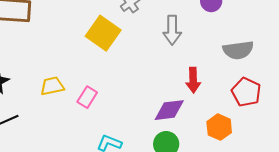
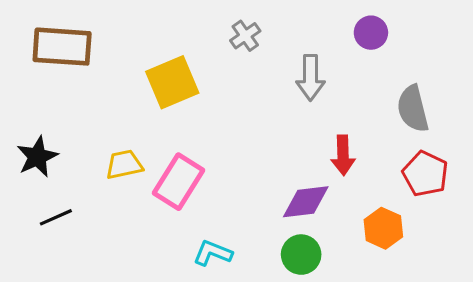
yellow square: (103, 33) -> (172, 82), moved, turned 32
gray semicircle: (238, 50) -> (413, 109), turned 84
pink rectangle: (87, 97) -> (178, 182), size x1.6

